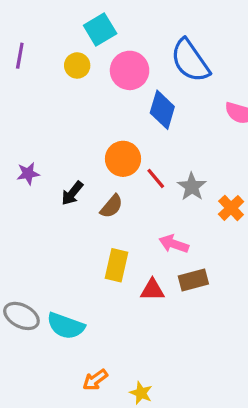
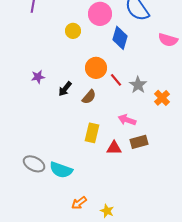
yellow circle: (77, 65) -> (73, 31), moved

